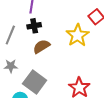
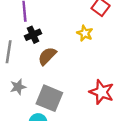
yellow star: (77, 35) -> (85, 33), size x0.6

